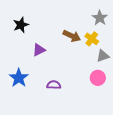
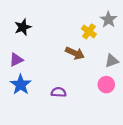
brown arrow: (72, 36) -> (75, 53), moved
yellow cross: (92, 39) -> (89, 31), moved
purple triangle: (39, 50) -> (16, 60), moved

